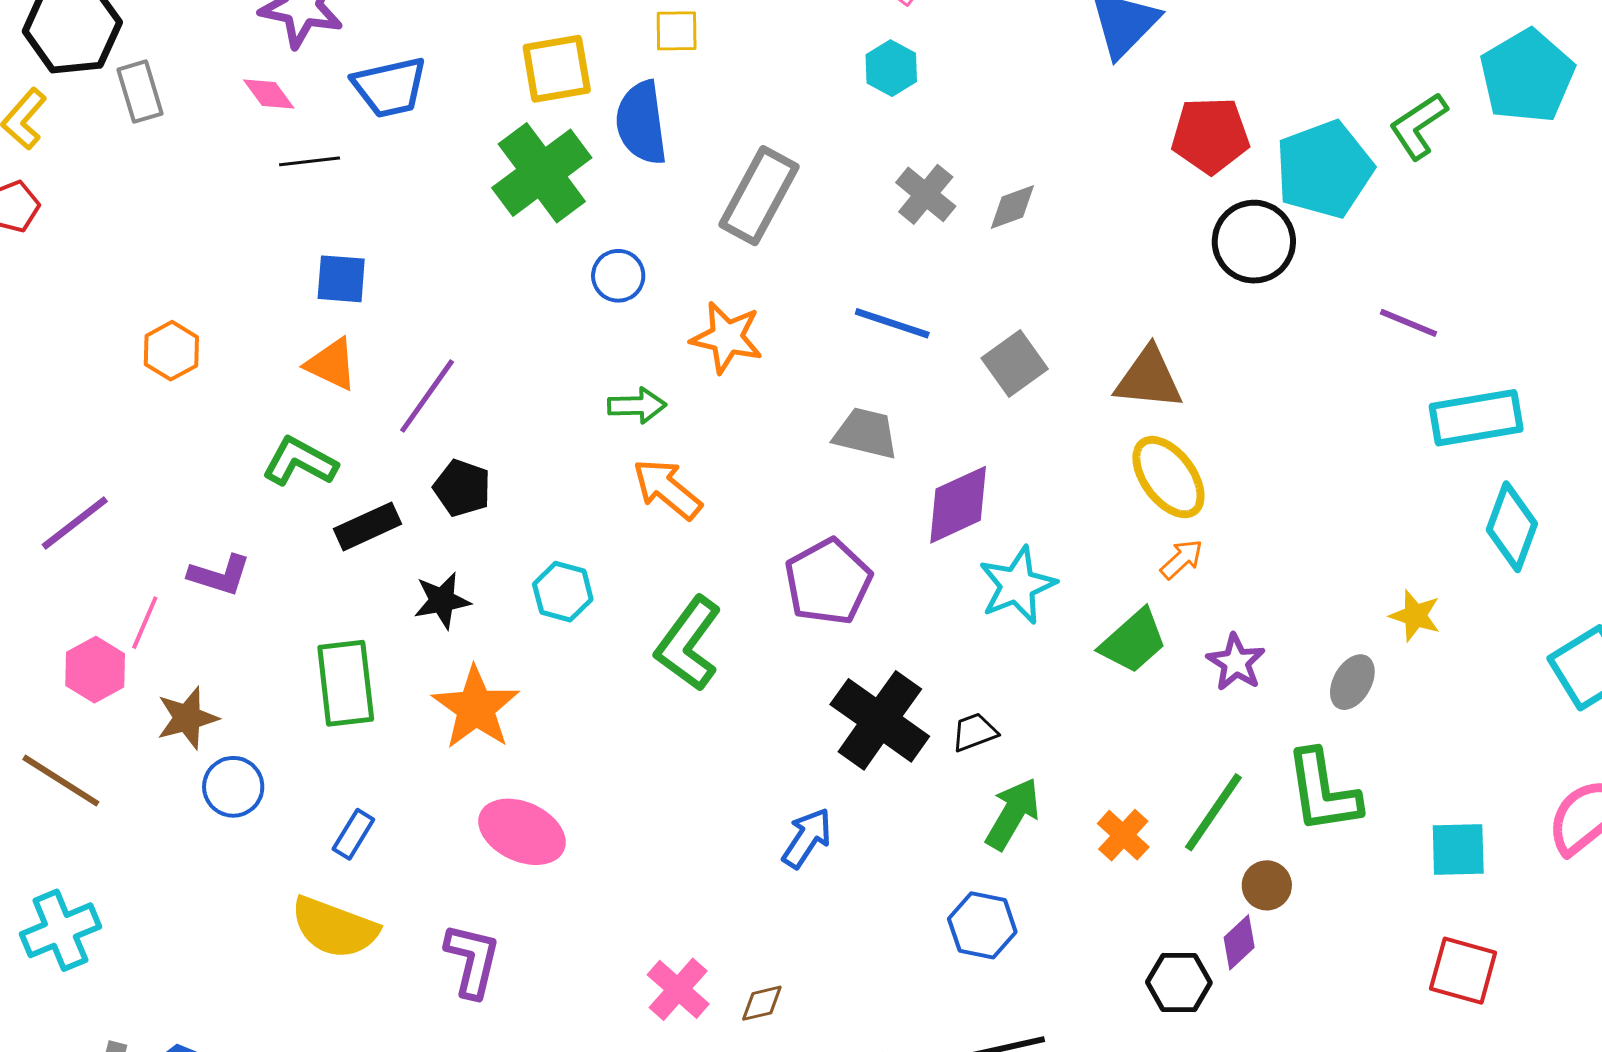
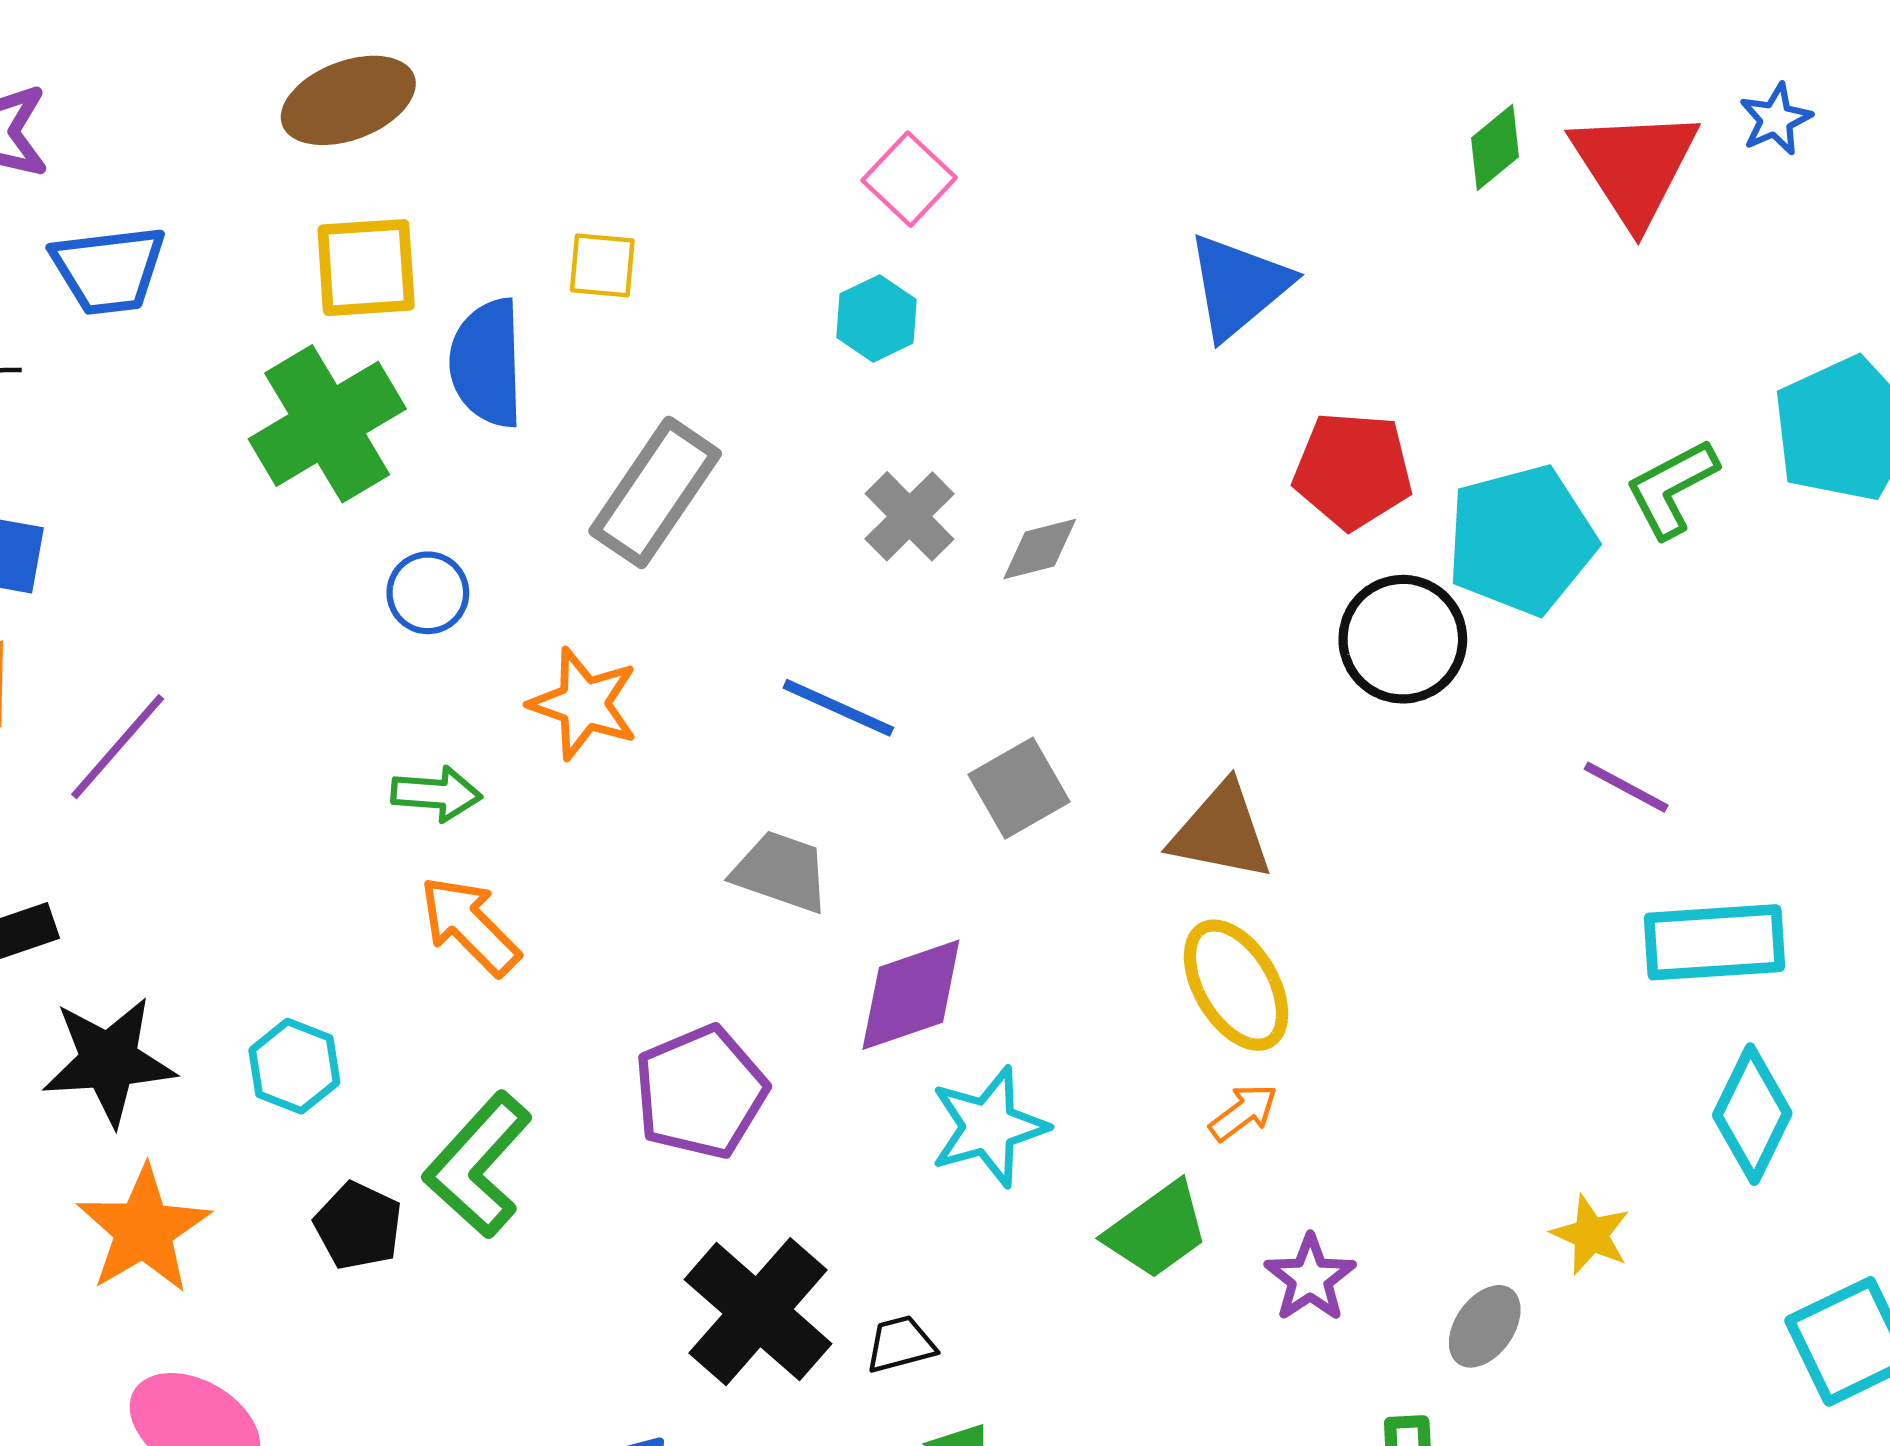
yellow square: (677, 31) -> (602, 265), moved
black pentagon: (462, 488) -> (358, 1226), moved
black star: (442, 601) -> (109, 1061), size x1.5

